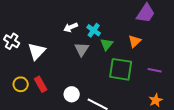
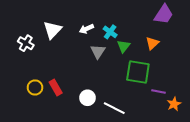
white triangle: (37, 51) -> (52, 30), moved
purple line: (155, 70) -> (159, 92), moved

